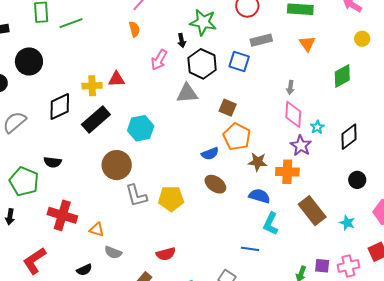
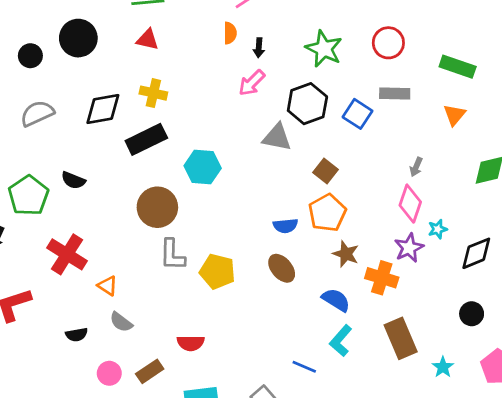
black arrow: (182, 41) -> (259, 48), moved
red triangle: (116, 79) -> (147, 40), moved

